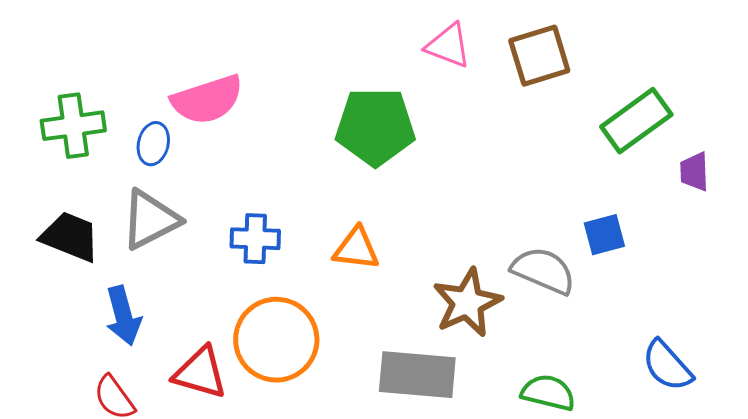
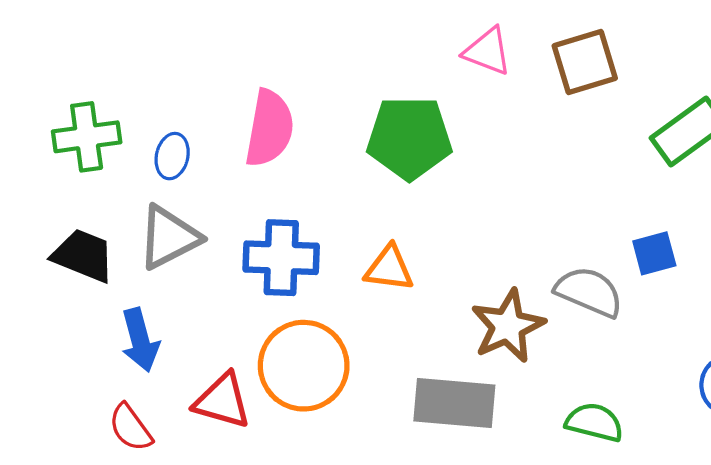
pink semicircle: (207, 100) -> (269, 128), moved, turned -62
blue cross: (255, 239) -> (281, 258), size x1.4

